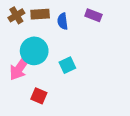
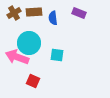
cyan square: (67, 65) -> (57, 55), turned 32
pink arrow: (20, 67) -> (17, 57), turned 75

